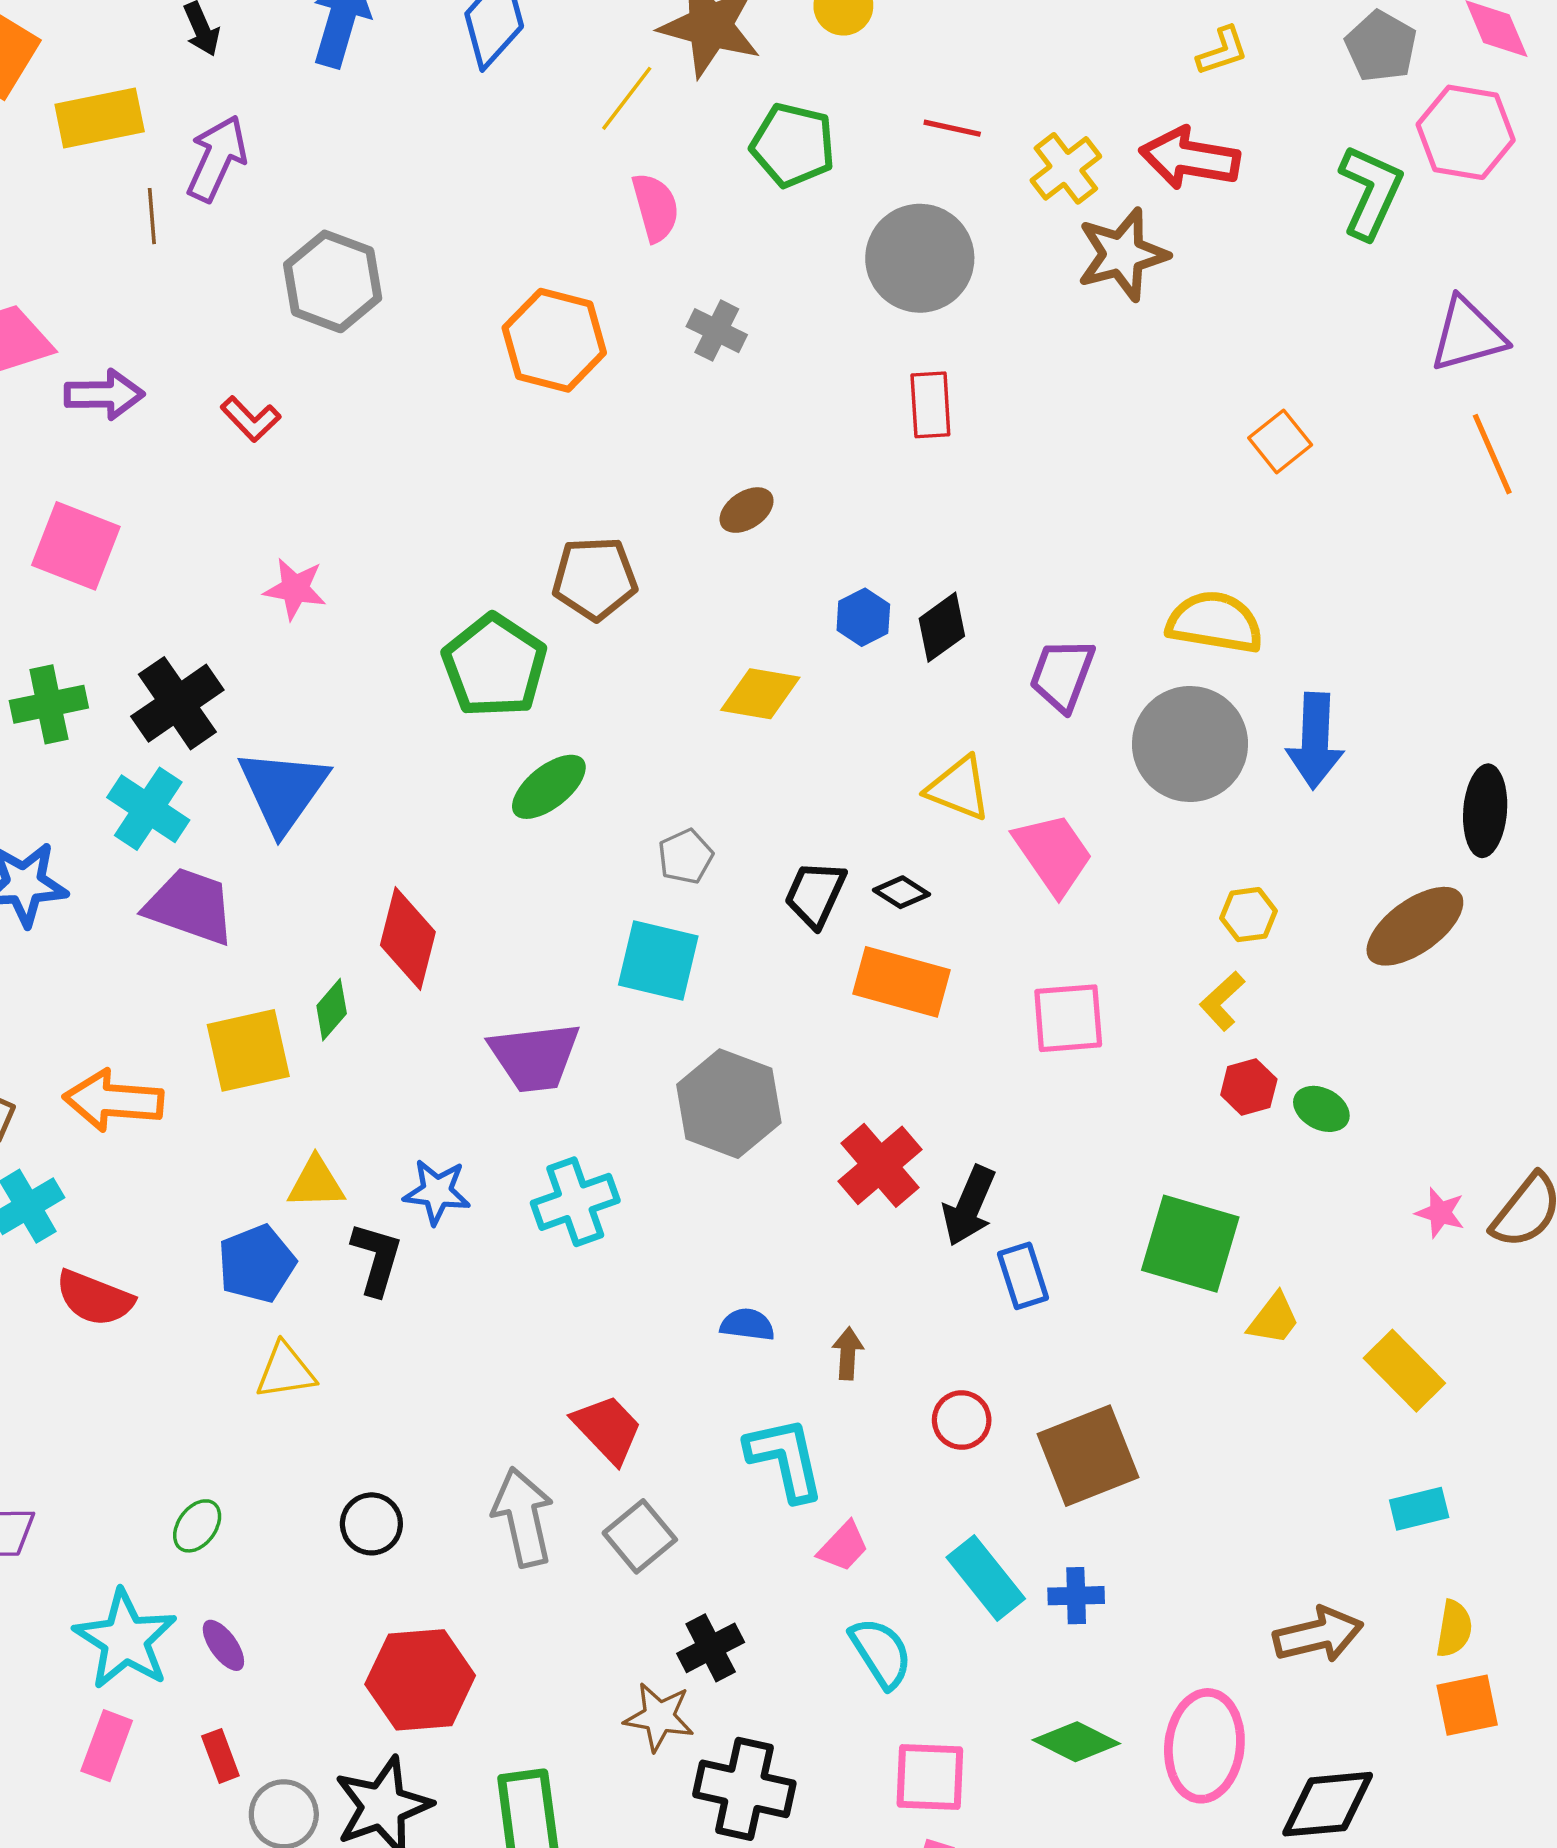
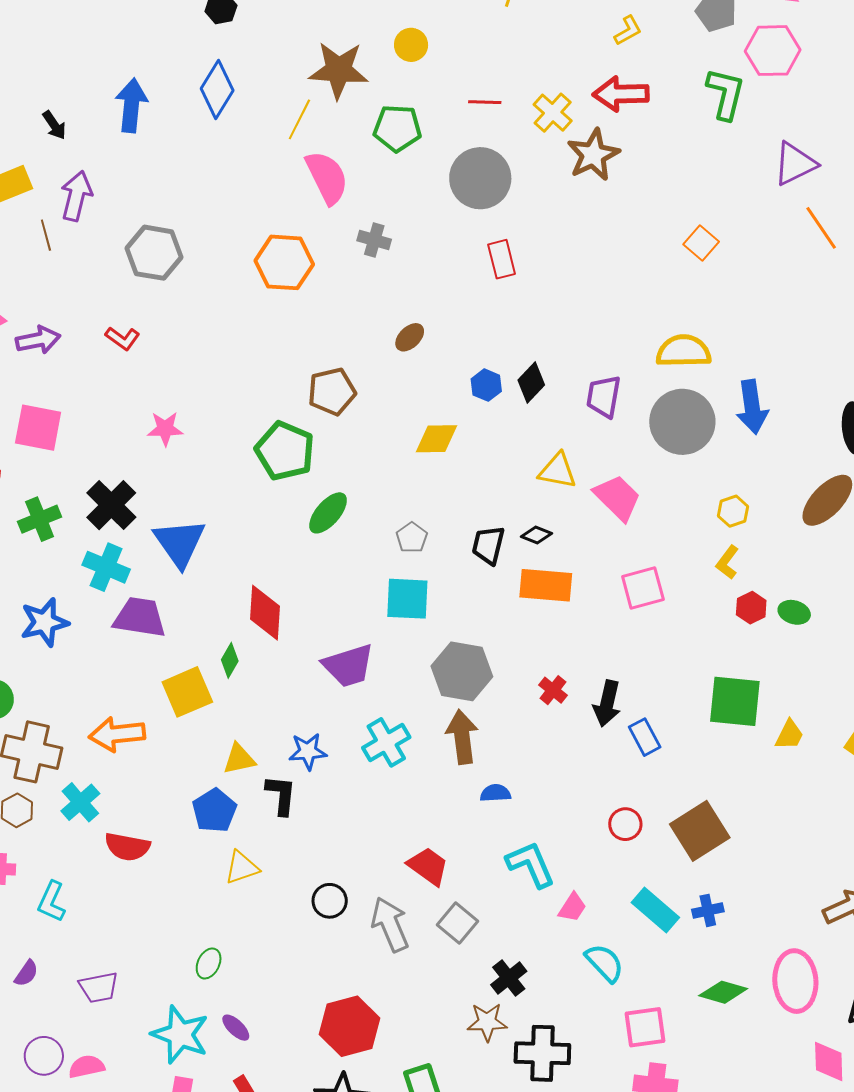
pink semicircle: (655, 207) -> (327, 177), size x1.4
red cross: (880, 1165) -> (553, 690), size x0.6
brown arrow: (848, 1353) -> (462, 737), moved, size x1.8
black circle: (371, 1524) -> (330, 901), moved

